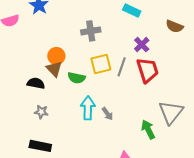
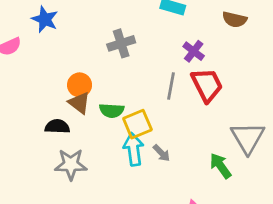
yellow square: (101, 64) -> (137, 124), moved
gray star: (41, 112) -> (71, 164), size x1.6

